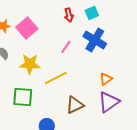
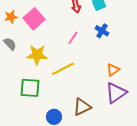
blue cross: (95, 40) -> (102, 31), size x0.6
brown triangle: (75, 105) -> (82, 107), moved

